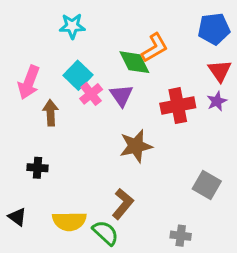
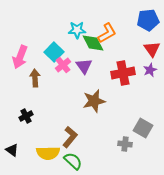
cyan star: (72, 26) -> (77, 30), moved
black cross: (38, 168) -> (26, 116), turned -32
brown L-shape: (123, 204) -> (70, 137), moved
gray cross: (181, 236) -> (125, 144), moved

